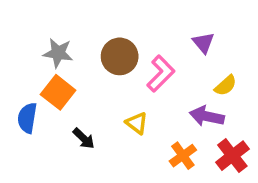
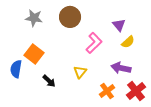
gray star: (58, 53) -> (34, 18), moved
brown circle: (120, 56) -> (70, 17), moved
yellow semicircle: (226, 85) -> (128, 42), moved
yellow triangle: (137, 123) -> (80, 72), turned 32

